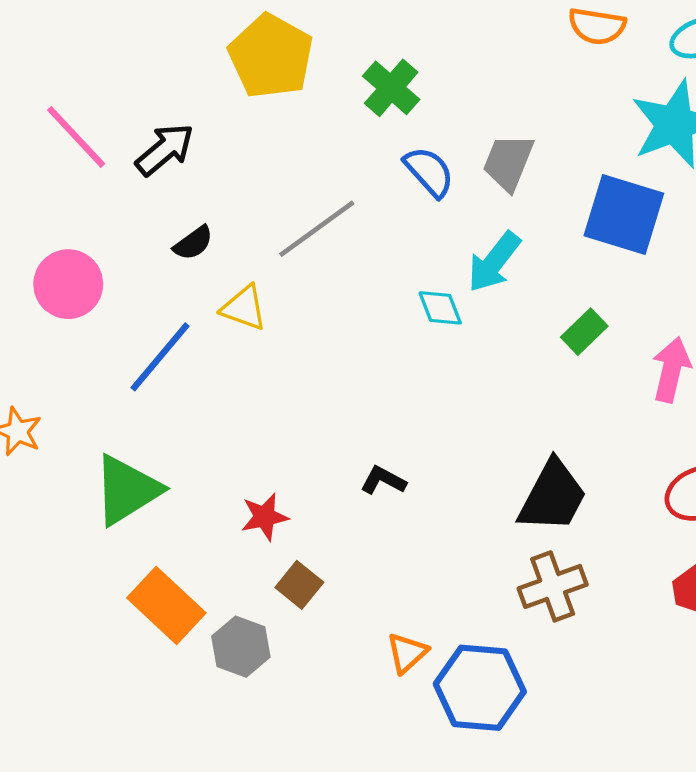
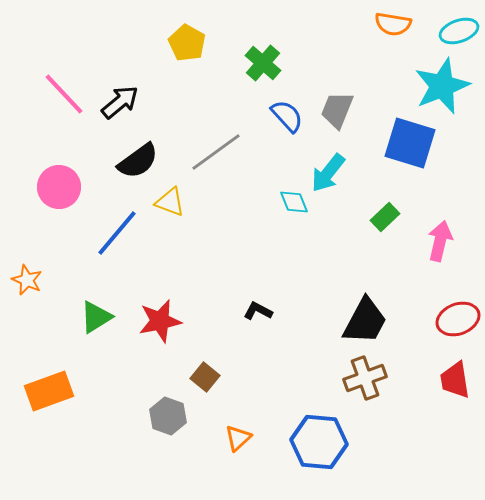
yellow pentagon: (271, 56) -> (187, 43), size x0.7
black semicircle: (193, 243) -> (138, 161), size x1.6
green triangle: (127, 490) -> (96, 317), size x0.7
red star: (265, 517) -> (160, 321), moved, size x1.4
orange rectangle: (166, 605) -> (49, 391), moved, turned -63
orange triangle: (407, 653) -> (238, 438), moved

